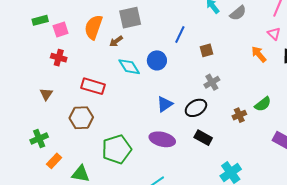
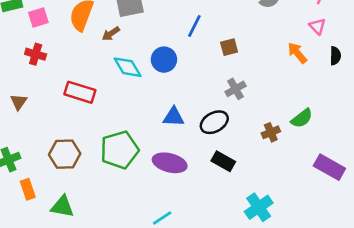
blue triangle: (165, 104) -> (174, 117), turned 36
brown hexagon: (81, 118) -> (65, 154), moved
green pentagon: (117, 149) -> (120, 150), moved
orange rectangle: (54, 161) -> (28, 189), turned -63

